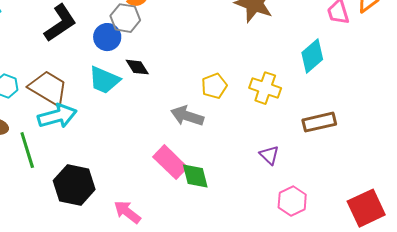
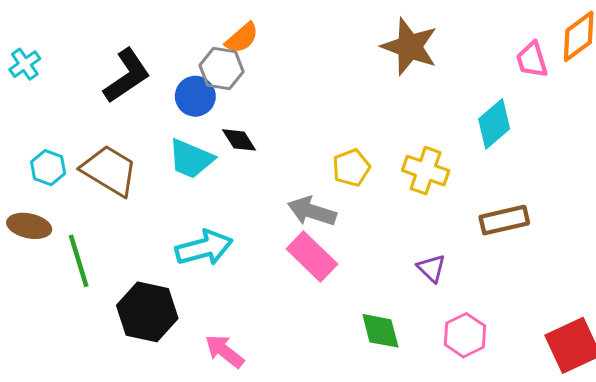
cyan arrow: (57, 116) -> (204, 248), moved
pink rectangle: (170, 162) -> (312, 257), moved
green diamond: (195, 176) -> (380, 331), moved

